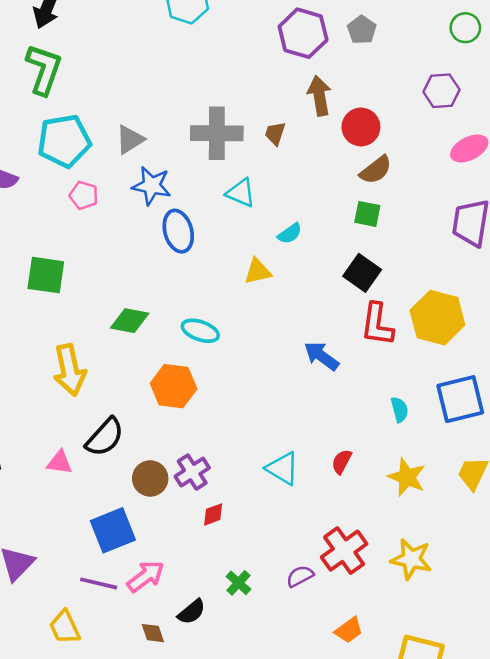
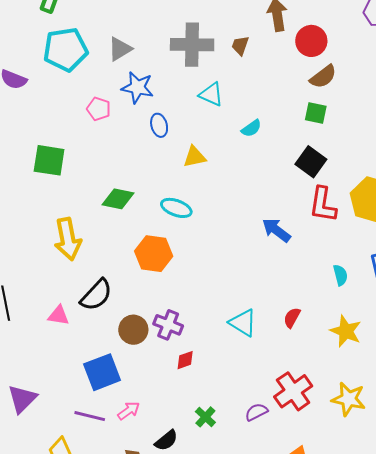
pink pentagon: (84, 195) -> (99, 109), moved
blue ellipse: (178, 231) -> (159, 125), size x0.7
yellow triangle: (258, 271) -> (195, 157), moved
purple cross: (192, 472) -> (168, 325), turned -36
pink arrow: (146, 576) -> (129, 411), size x0.7

